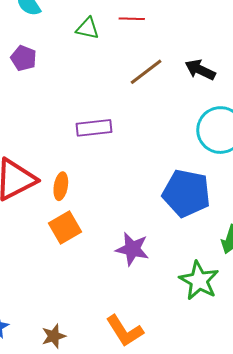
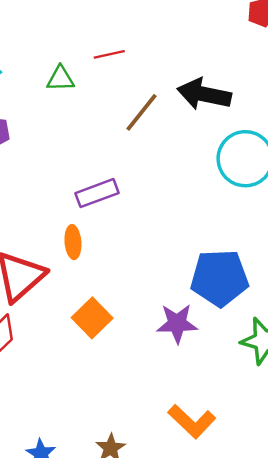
black arrow: (200, 70) -> (204, 94), size x1.4
orange ellipse: (61, 186) -> (73, 242), moved
blue pentagon: (186, 193) -> (219, 278), moved

